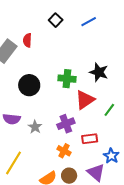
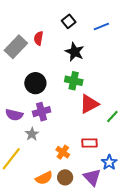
black star: (99, 72) -> (75, 52), moved
purple cross: (66, 124) -> (42, 112), moved
gray star: (35, 127) -> (32, 134), moved

